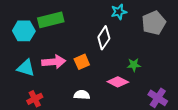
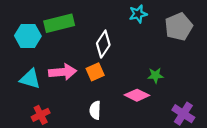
white diamond: (104, 38) -> (103, 44), moved
white semicircle: (82, 95) -> (95, 110), turned -91

